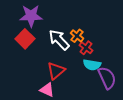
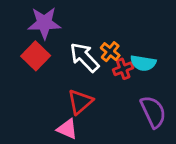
red cross: (86, 48) -> (123, 69), turned 32
cyan semicircle: (92, 65) -> (143, 63), moved

